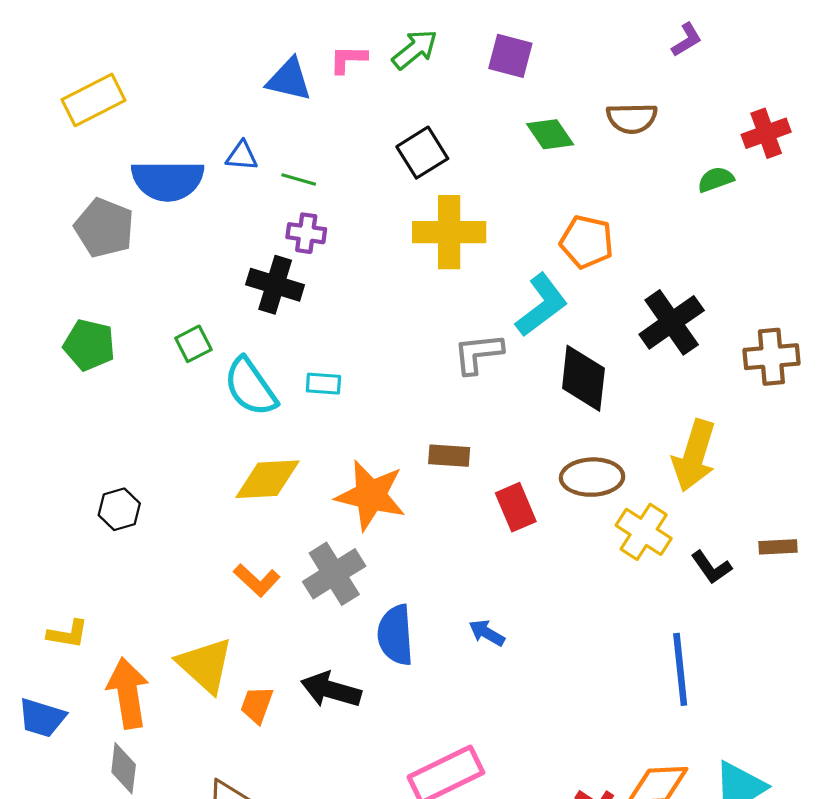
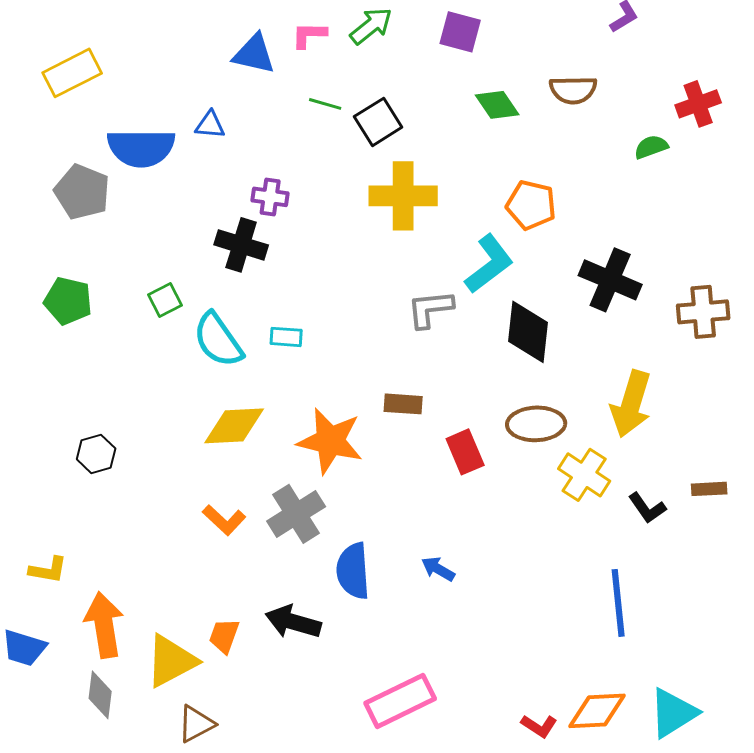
green line: (299, 179) -> (325, 104), moved
black cross: (672, 322) -> (610, 280), turned -32
yellow triangle: (205, 665) -> (171, 661), moved, turned 50

